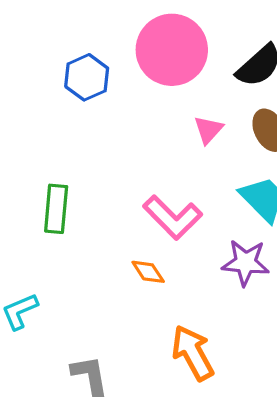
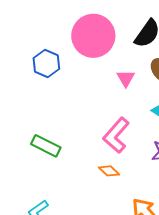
green rectangle: (56, 209) -> (46, 146), turned -56
pink L-shape: (173, 217) -> (116, 135), turned 99

